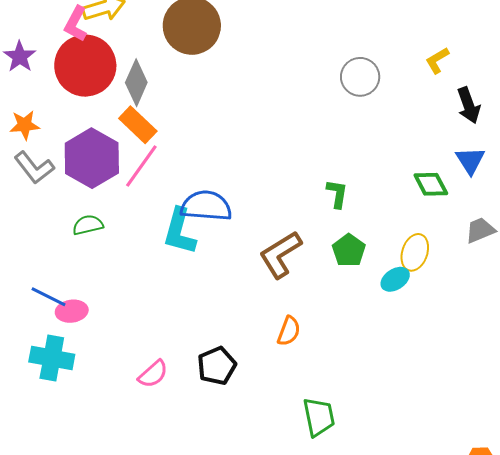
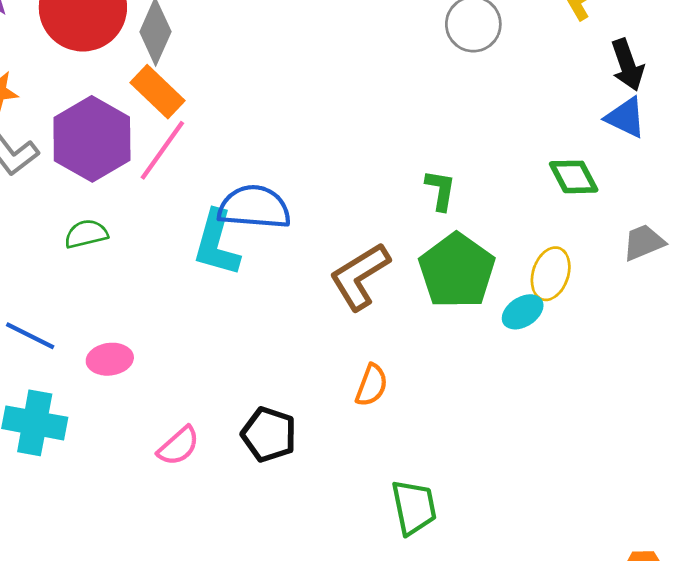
blue triangle: (470, 161) -> (626, 117), moved, turned -32
green pentagon: (349, 250) -> (457, 271), size x1.6
pink ellipse: (72, 311) -> (110, 359), moved
black pentagon: (217, 366) -> (269, 434), turned -30

